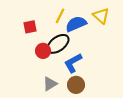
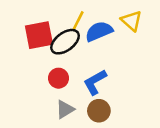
red square: (30, 27) -> (39, 35), size x1.6
black ellipse: (58, 44) -> (65, 42), moved
red circle: (43, 51) -> (59, 78), moved

